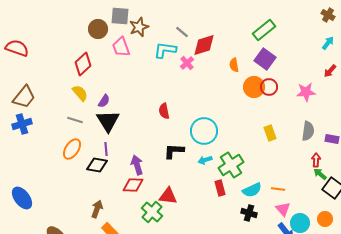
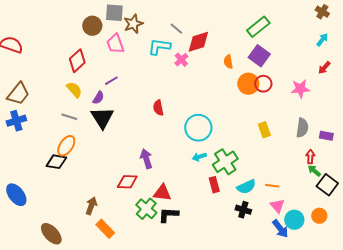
purple line: (106, 149) -> (111, 81), moved, turned 64
black L-shape: (174, 151) -> (168, 215), moved
black diamond: (97, 165) -> (56, 162), moved
purple arrow: (137, 165) -> (146, 159), moved

